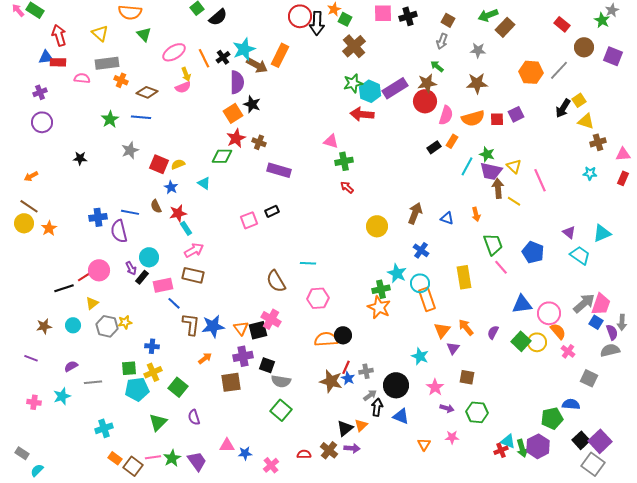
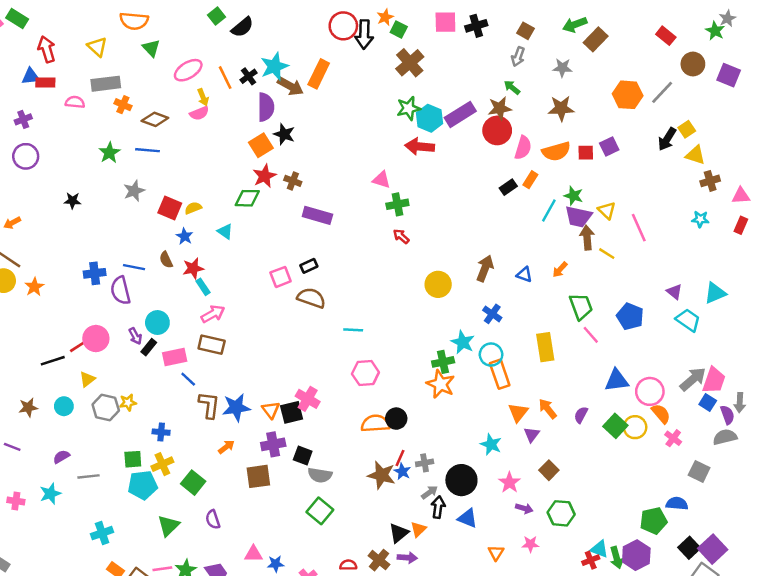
orange arrow: (476, 214) -> (560, 270), turned 56
brown semicircle: (276, 281) -> (311, 298), moved, turned 140
brown square: (467, 377) -> (549, 470), turned 35

